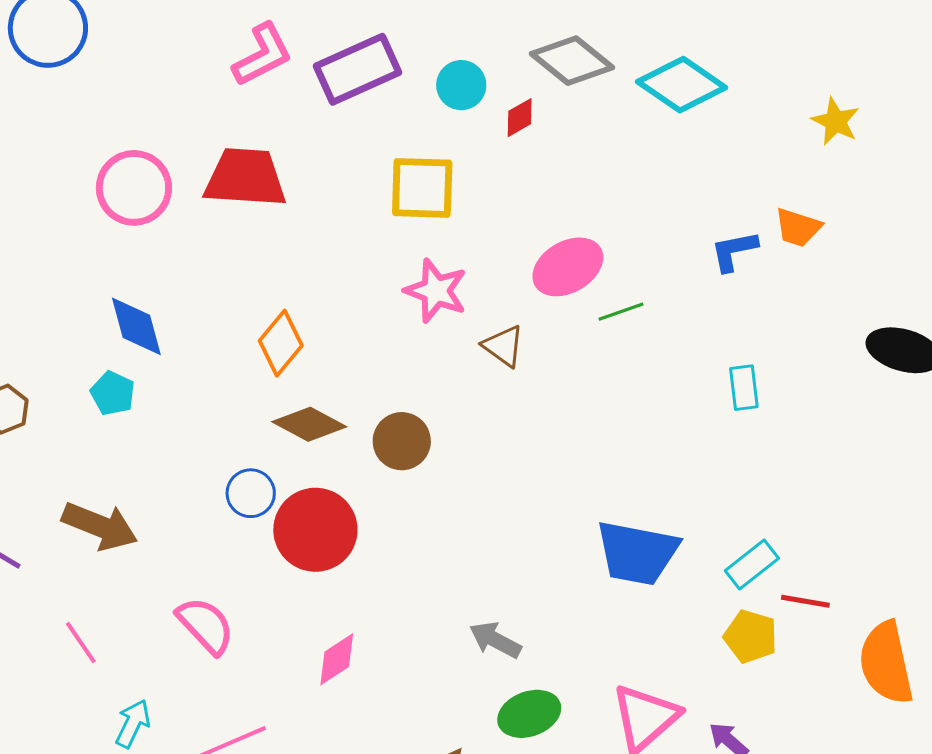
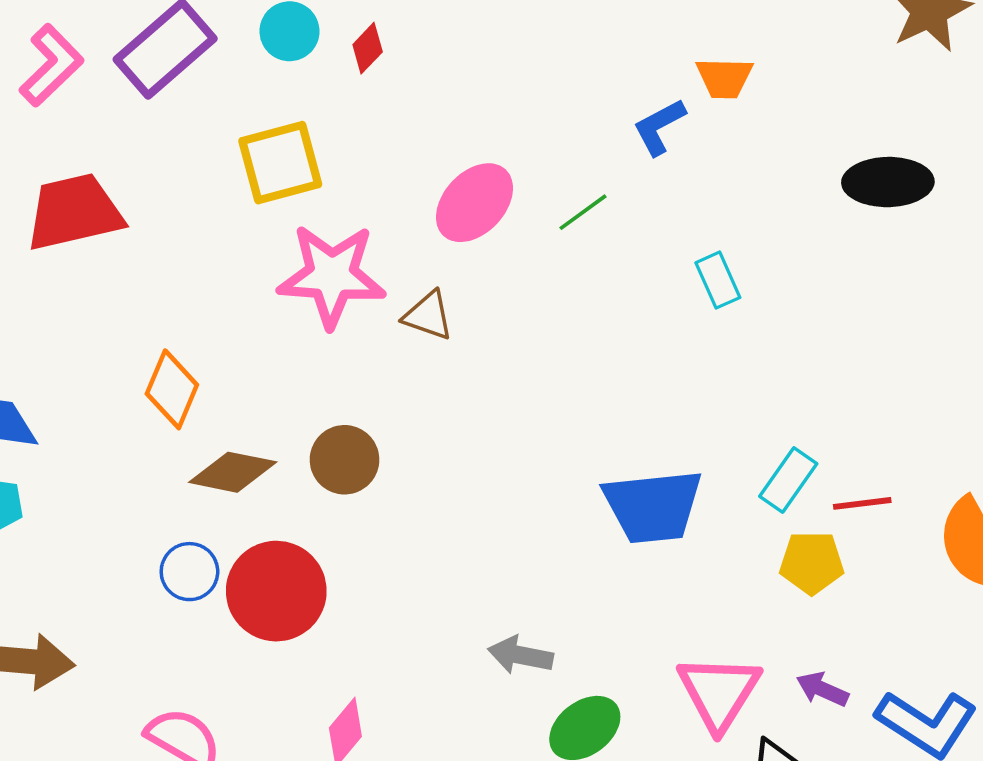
pink star: (436, 291) -> (332, 276), size x1.4
green line: (621, 312) -> (583, 212), moved

